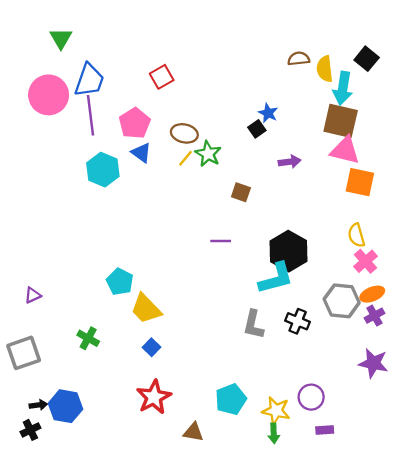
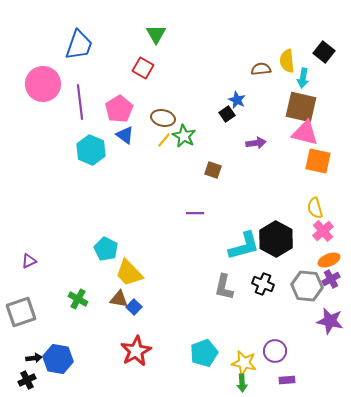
green triangle: (61, 38) -> (156, 34), moved
brown semicircle: (299, 59) -> (261, 69), moved
red square: (162, 77) -> (143, 68), turned -30
blue trapezoid: (89, 80) -> (79, 45), moved
cyan arrow: (343, 88) -> (303, 78), size x0.7
black hexagon: (288, 251) -> (276, 239), moved
gray hexagon: (342, 301) -> (307, 286), moved
brown triangle: (193, 432) -> (119, 299), moved

